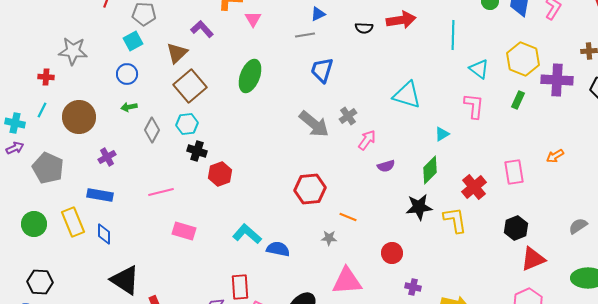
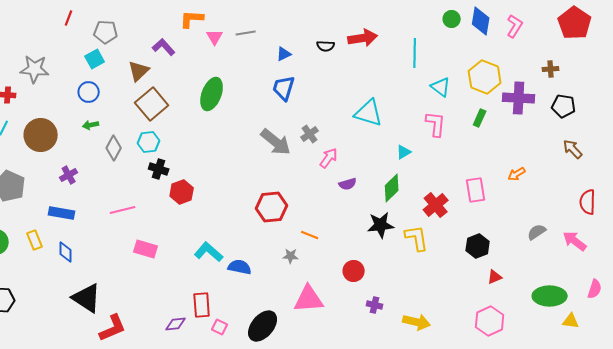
blue triangle: (318, 14) -> (284, 54), moved
gray line: (305, 35) -> (246, 33), moved
yellow rectangle: (73, 222) -> (35, 240), size x0.7
gray semicircle: (578, 226) -> (537, 232), moved
red triangle: (533, 259) -> (495, 277), size x0.6

